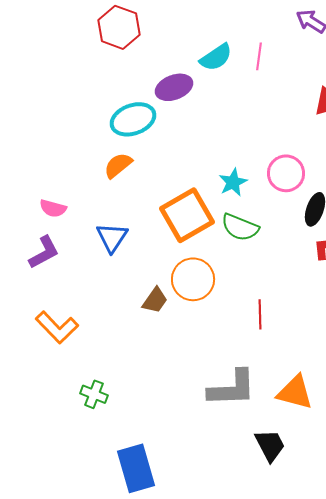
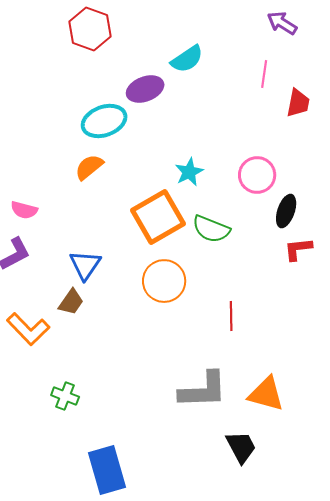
pink line: (259, 56) -> (264, 74), moved
cyan star: (233, 182) -> (189, 172), moved
blue triangle: (112, 237) -> (85, 265), moved
brown trapezoid: (155, 300) -> (71, 302), moved

